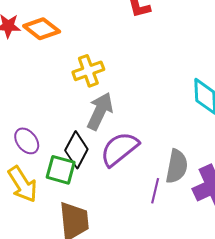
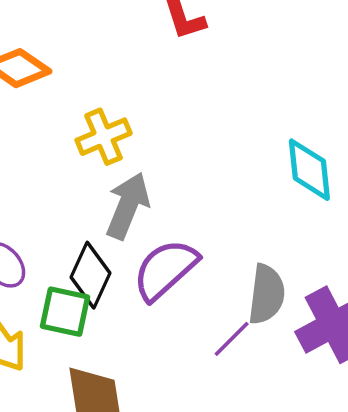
purple line: (155, 191) -> (232, 339), turned 35

